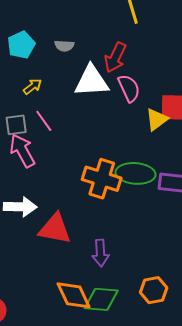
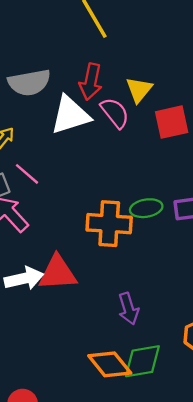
gray semicircle: (64, 46) -> (29, 83), size x1.8
yellow triangle: (157, 119) -> (139, 90), moved
green ellipse: (136, 173) -> (146, 208), size x0.7
red triangle: (55, 229) -> (58, 273), moved

